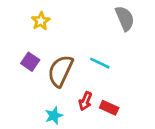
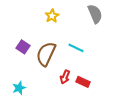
yellow star: (41, 21) -> (52, 16), moved
cyan star: (54, 116) -> (19, 88), moved

